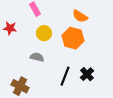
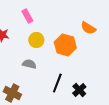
orange semicircle: (80, 16) -> (88, 28), moved
black cross: (87, 74) -> (79, 90), moved

